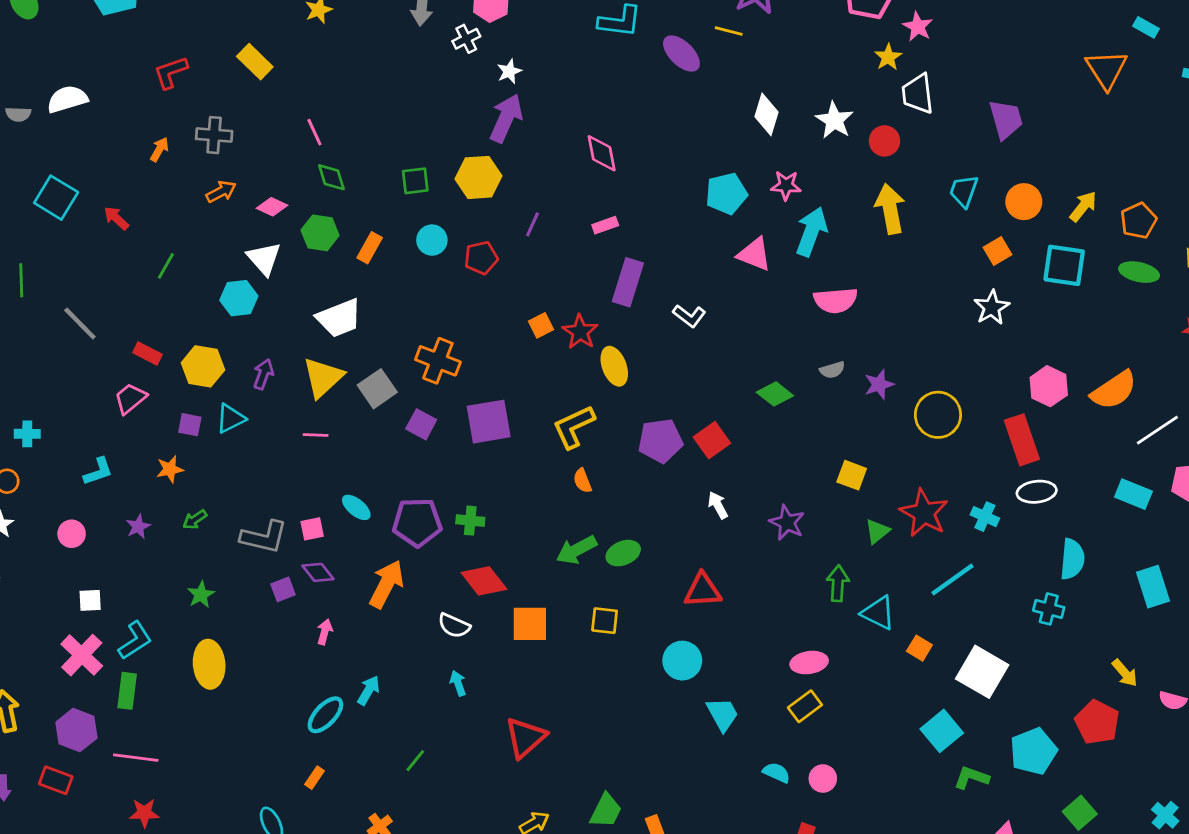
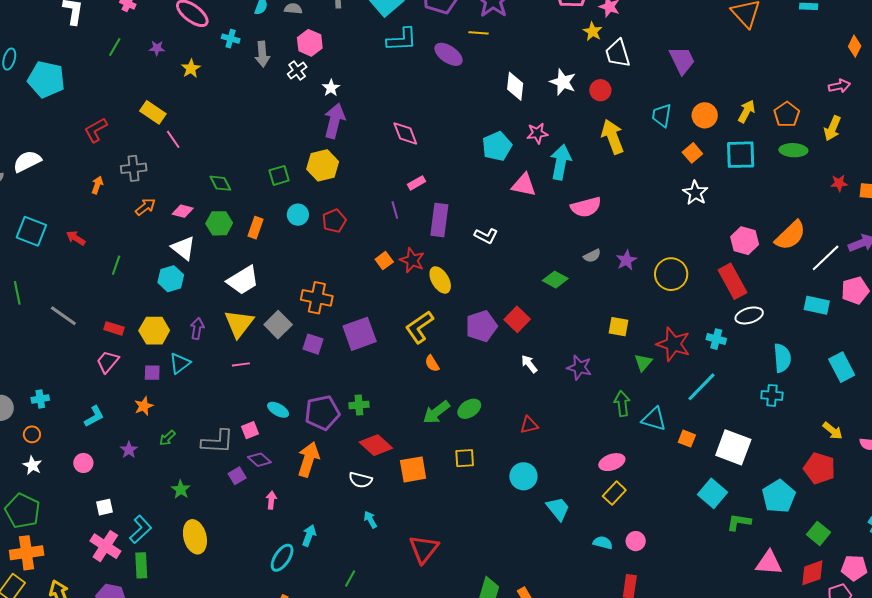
pink line: (314, 132) -> (173, 139), moved
purple line: (532, 224) -> (395, 210), moved, turned -30
red triangle: (703, 590) -> (529, 425), size x0.7

